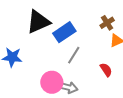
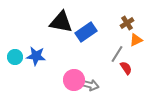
black triangle: (38, 22) -> (61, 22), turned 35
gray line: (74, 55) -> (117, 54), moved

